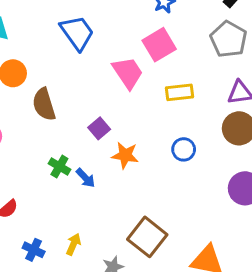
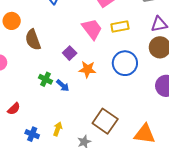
pink trapezoid: (128, 73) -> (92, 29), moved
blue circle: (184, 149) -> (125, 63), size x1.6

